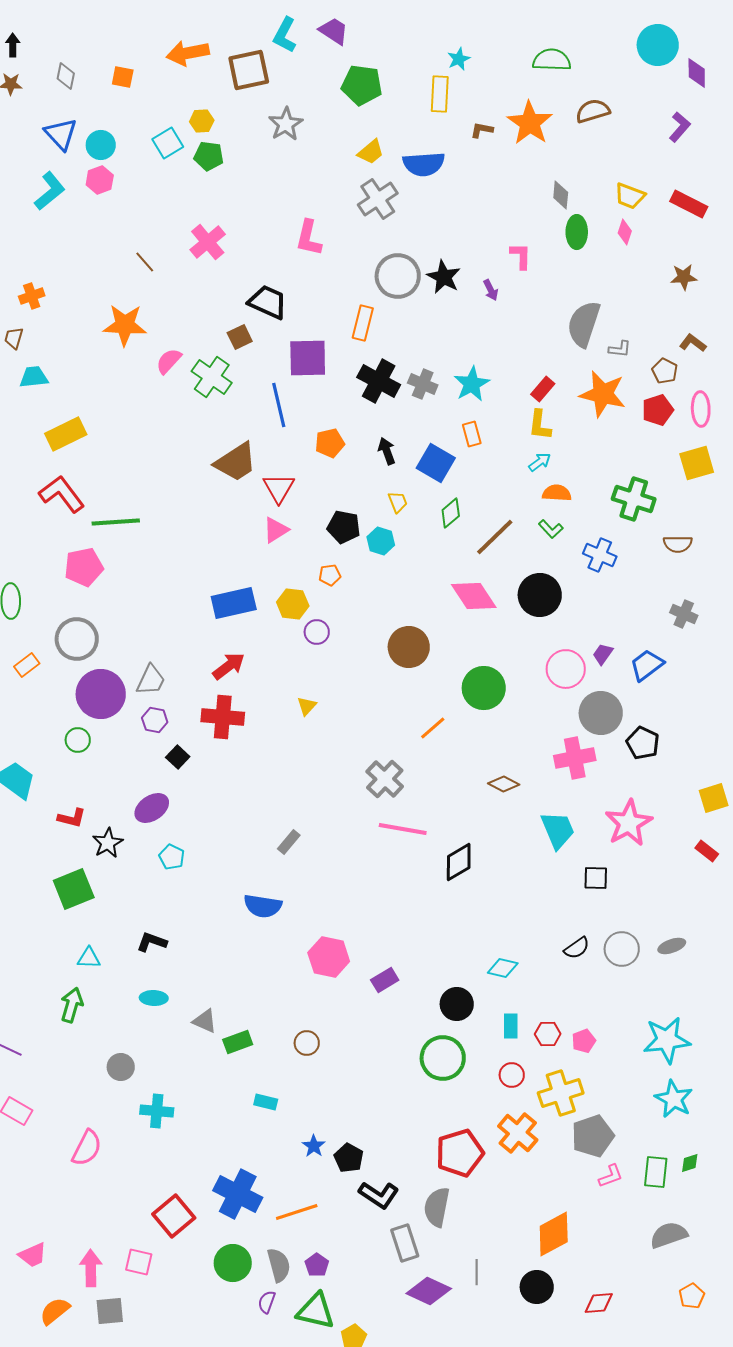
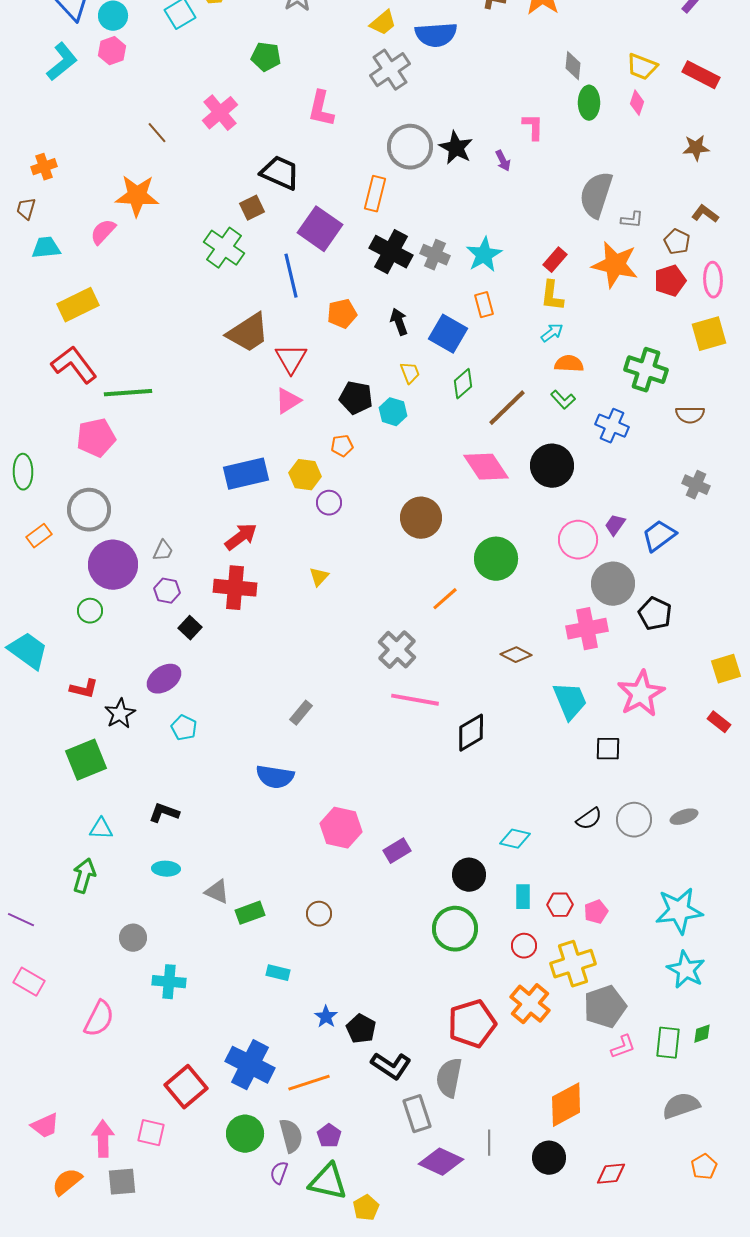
green pentagon: (209, 156) -> (266, 57), moved
purple square: (308, 358) -> (320, 229), turned 36
pink semicircle: (169, 361) -> (103, 232), moved
gray trapezoid: (151, 680) -> (163, 551), size x0.7

